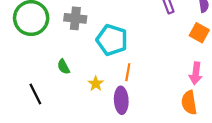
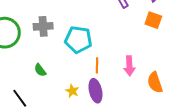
pink arrow: (196, 73) -> (129, 66), moved
yellow star: (96, 84) -> (72, 91), moved

